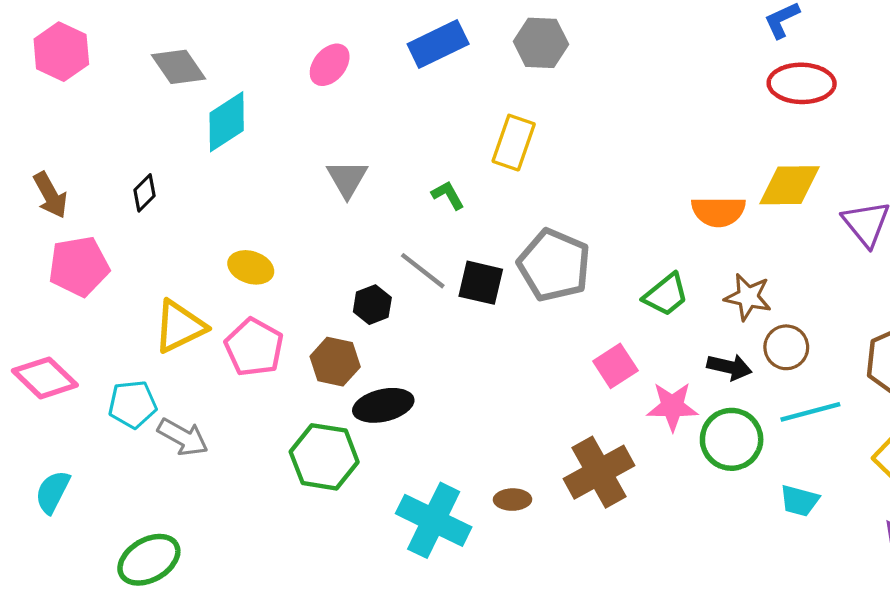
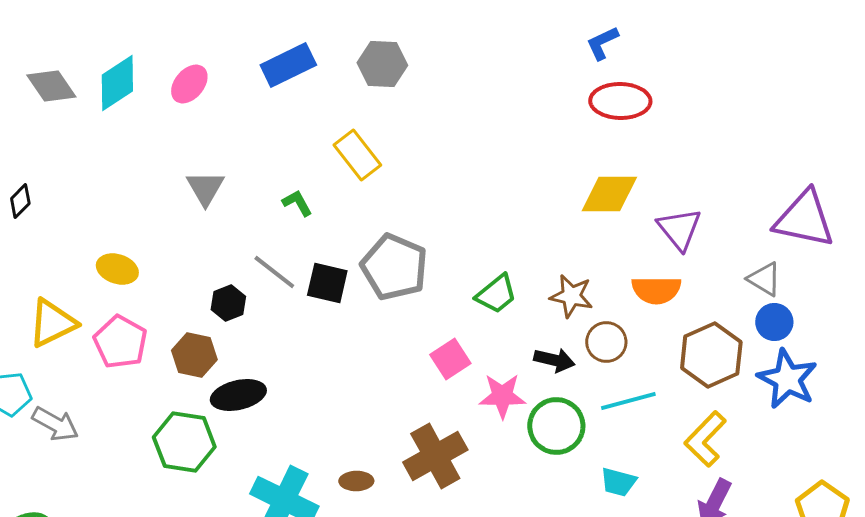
cyan diamond: (227, 122) -> (117, 83), moved
yellow rectangle: (514, 143) -> (357, 155), turned -57
orange semicircle: (718, 212) -> (656, 290), moved

